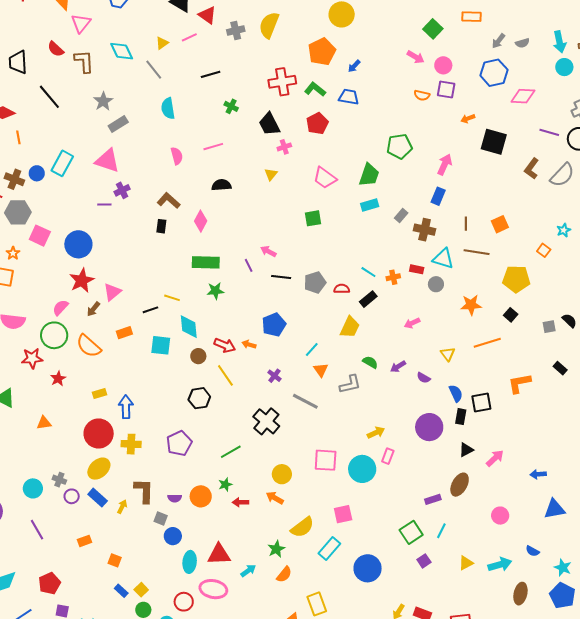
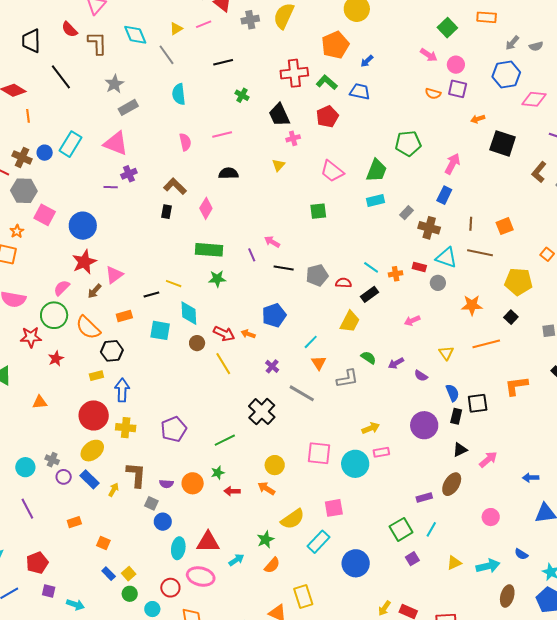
black hexagon: (199, 398) -> (112, 351), moved
pink rectangle: (388, 456) -> (381, 452), turned 56

